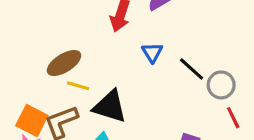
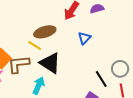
brown ellipse: (64, 63) -> (45, 32), moved
black line: (192, 69) -> (101, 79), moved

